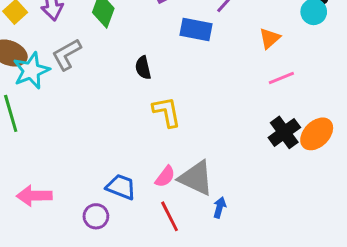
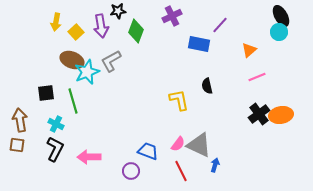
black semicircle: (143, 68) -> (207, 86), moved
orange ellipse: (317, 134) -> (281, 115), turned 35

